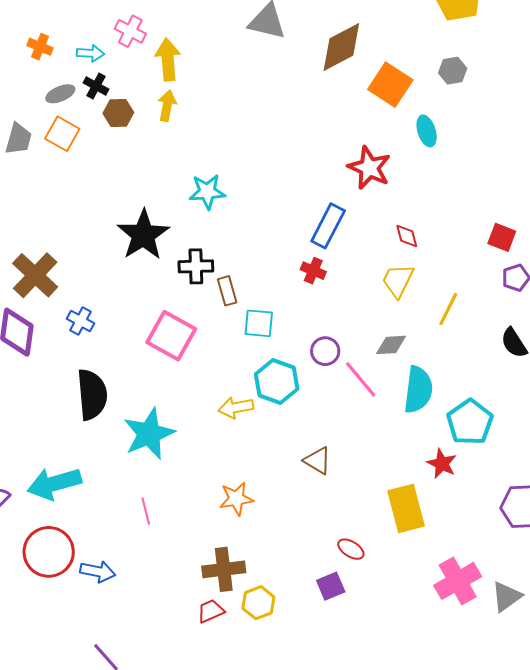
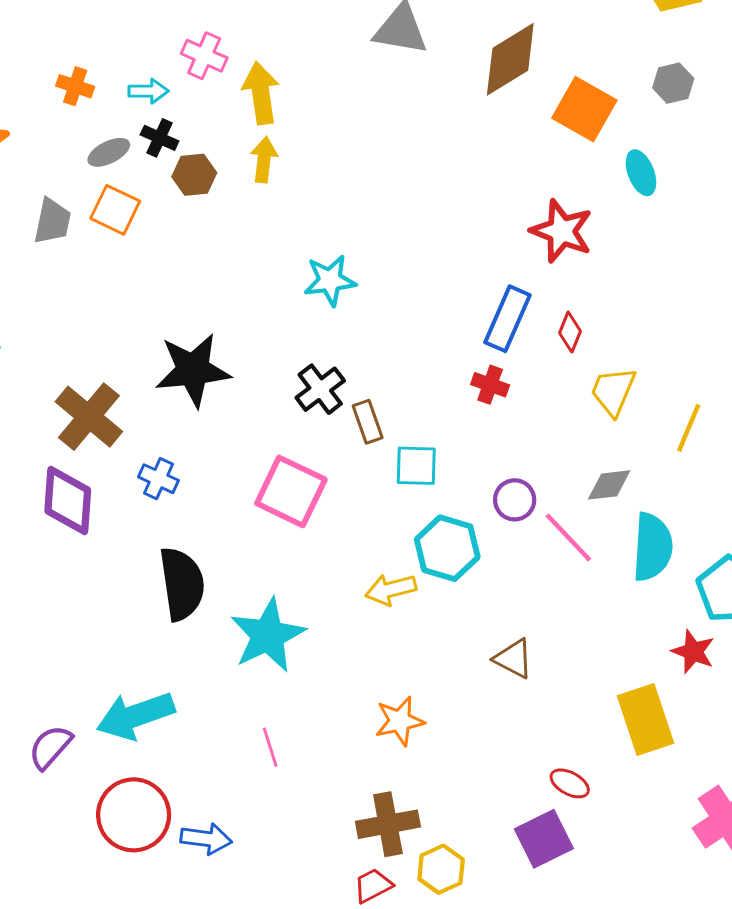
black star: (143, 235) -> (193, 370), moved, turned 30
red diamond: (407, 236) -> (570, 332), moved, turned 40
black cross: (196, 266) -> (320, 389), turned -32
purple square: (331, 586) -> (544, 839), size x1.4

